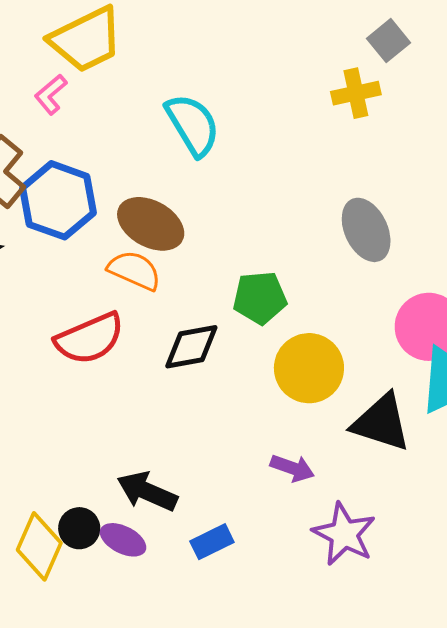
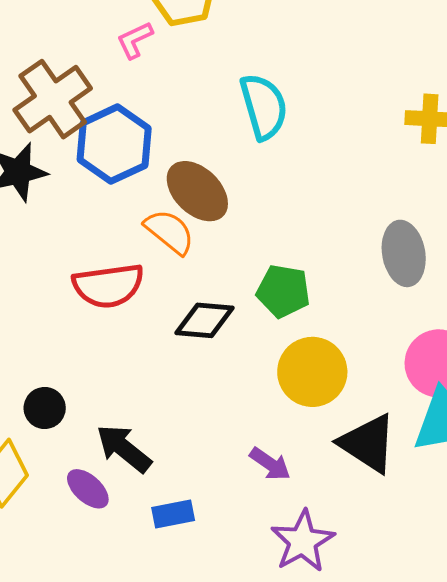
black circle: (79, 528) -> (45, 408), moved

